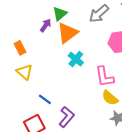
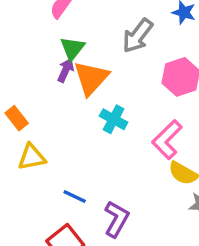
purple arrow: (46, 25) -> (66, 70), moved
yellow triangle: (25, 72) -> (32, 157), turned -42
pink L-shape: (104, 77) -> (167, 140), turned 65

